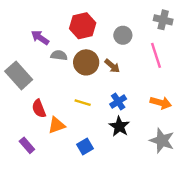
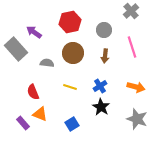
gray cross: (163, 20) -> (131, 11), moved, turned 35
gray semicircle: (59, 55) -> (47, 63), moved
brown arrow: (112, 66) -> (105, 56), moved, turned 56
gray rectangle: (19, 75) -> (16, 49), moved
orange triangle: (57, 125) -> (40, 114), moved, turned 42

